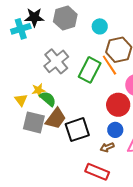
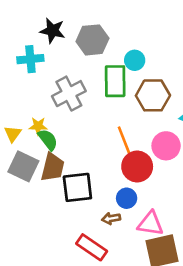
cyan cross: (21, 29) -> (30, 59), moved
orange line: (109, 65) -> (124, 140), moved
green rectangle: (90, 70) -> (115, 81), moved, turned -40
brown trapezoid: (56, 118) -> (53, 167), turned -35

